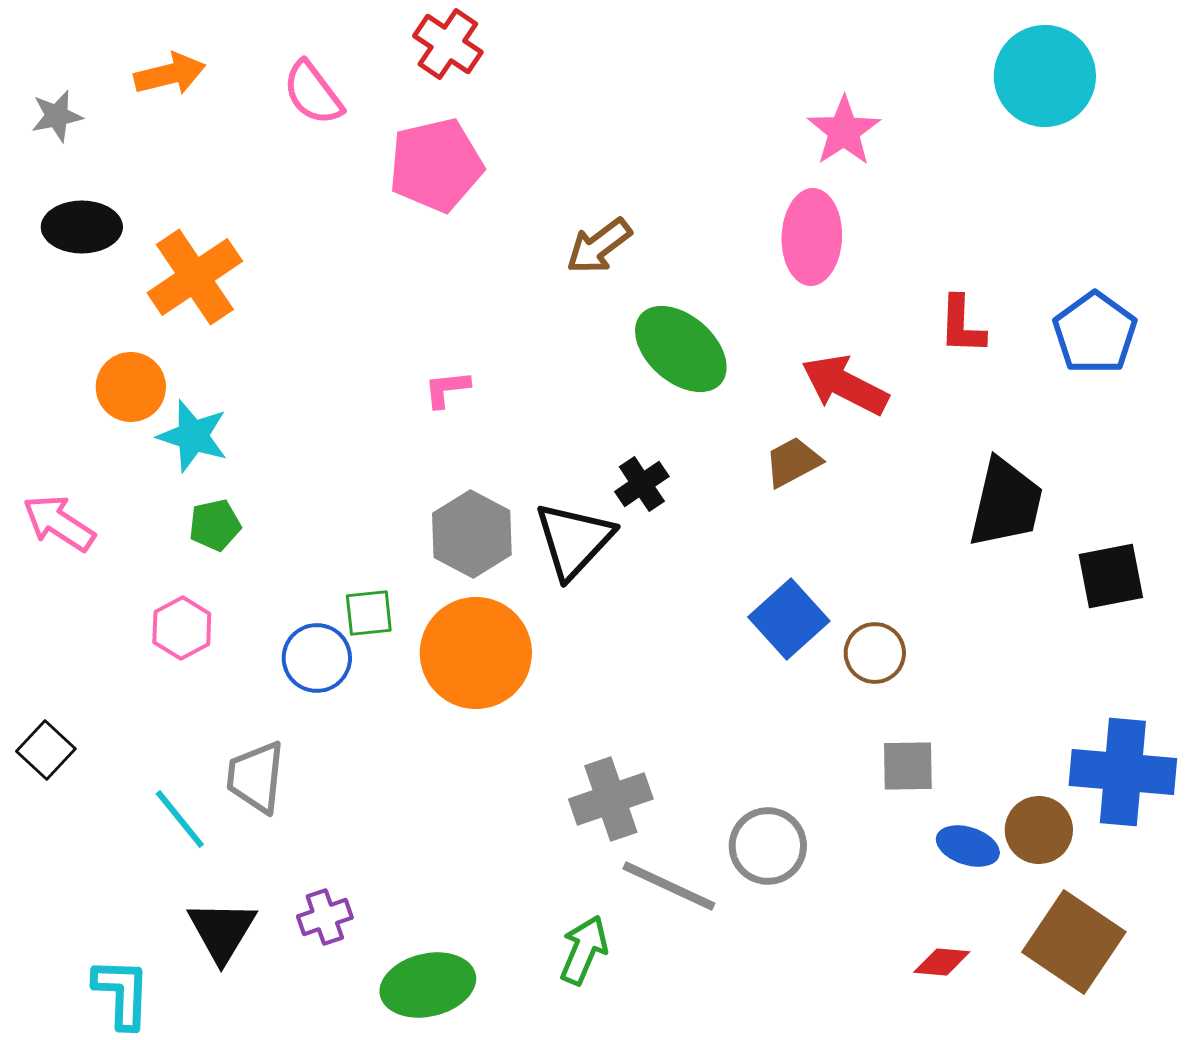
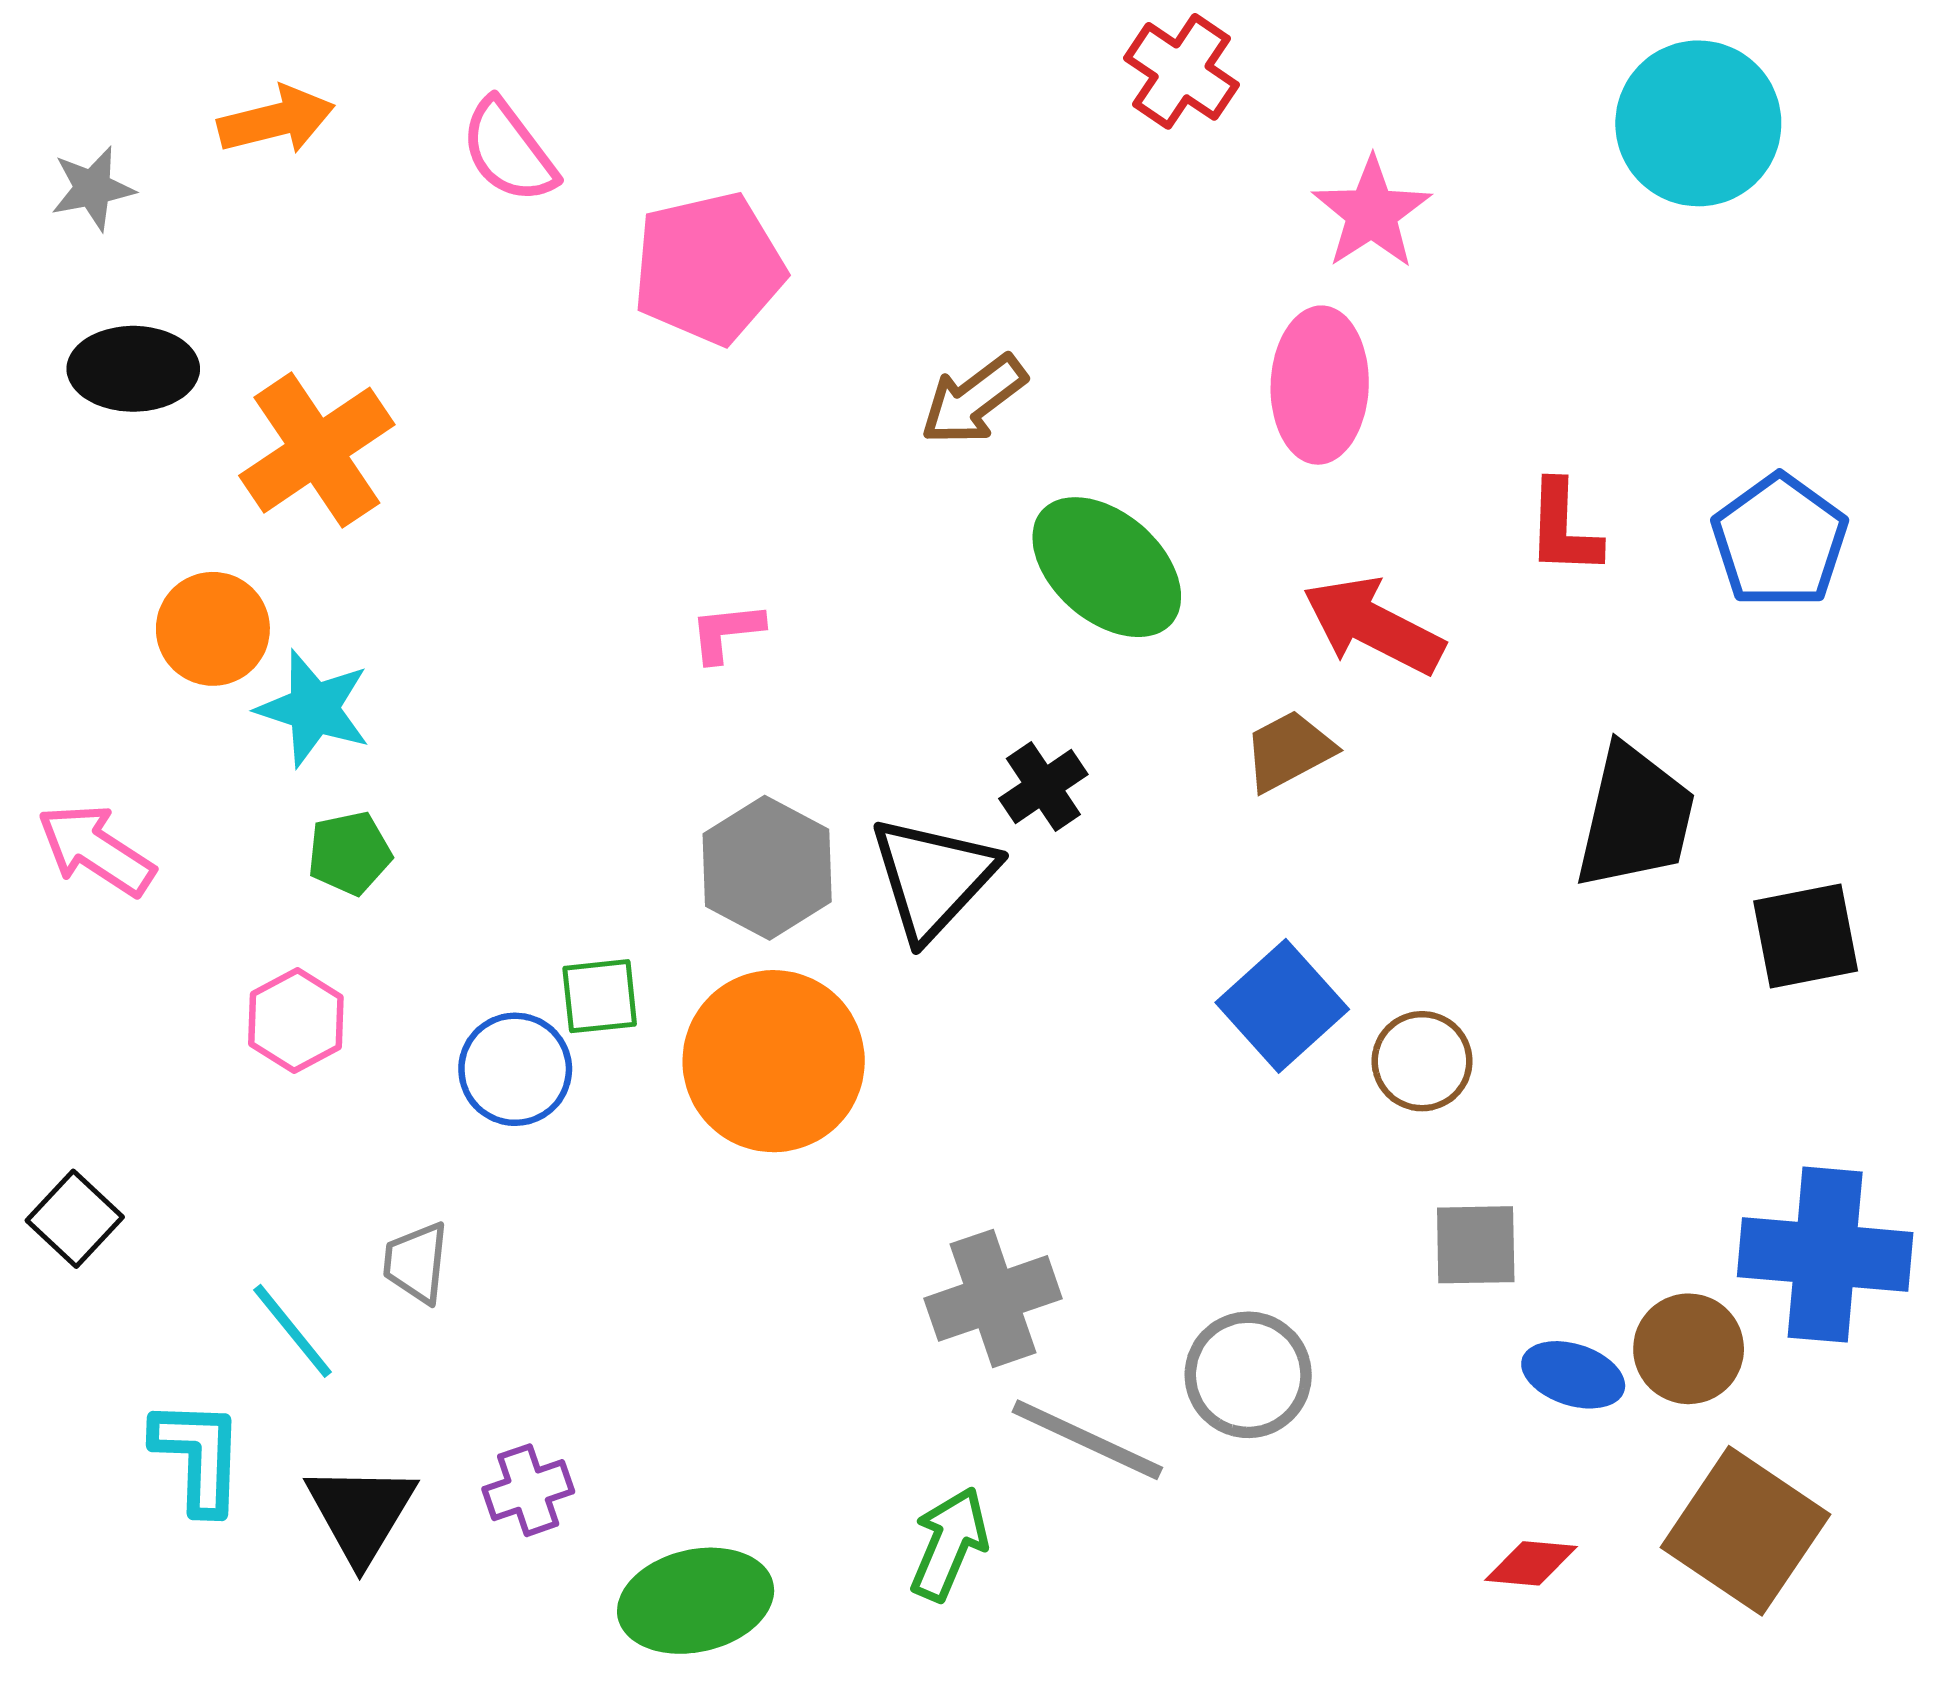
red cross: (448, 44) -> (1182, 71), moved
gray trapezoid: (256, 777) -> (416, 1263), size x0.7
cyan L-shape: (122, 993) -> (198, 1456), moved

